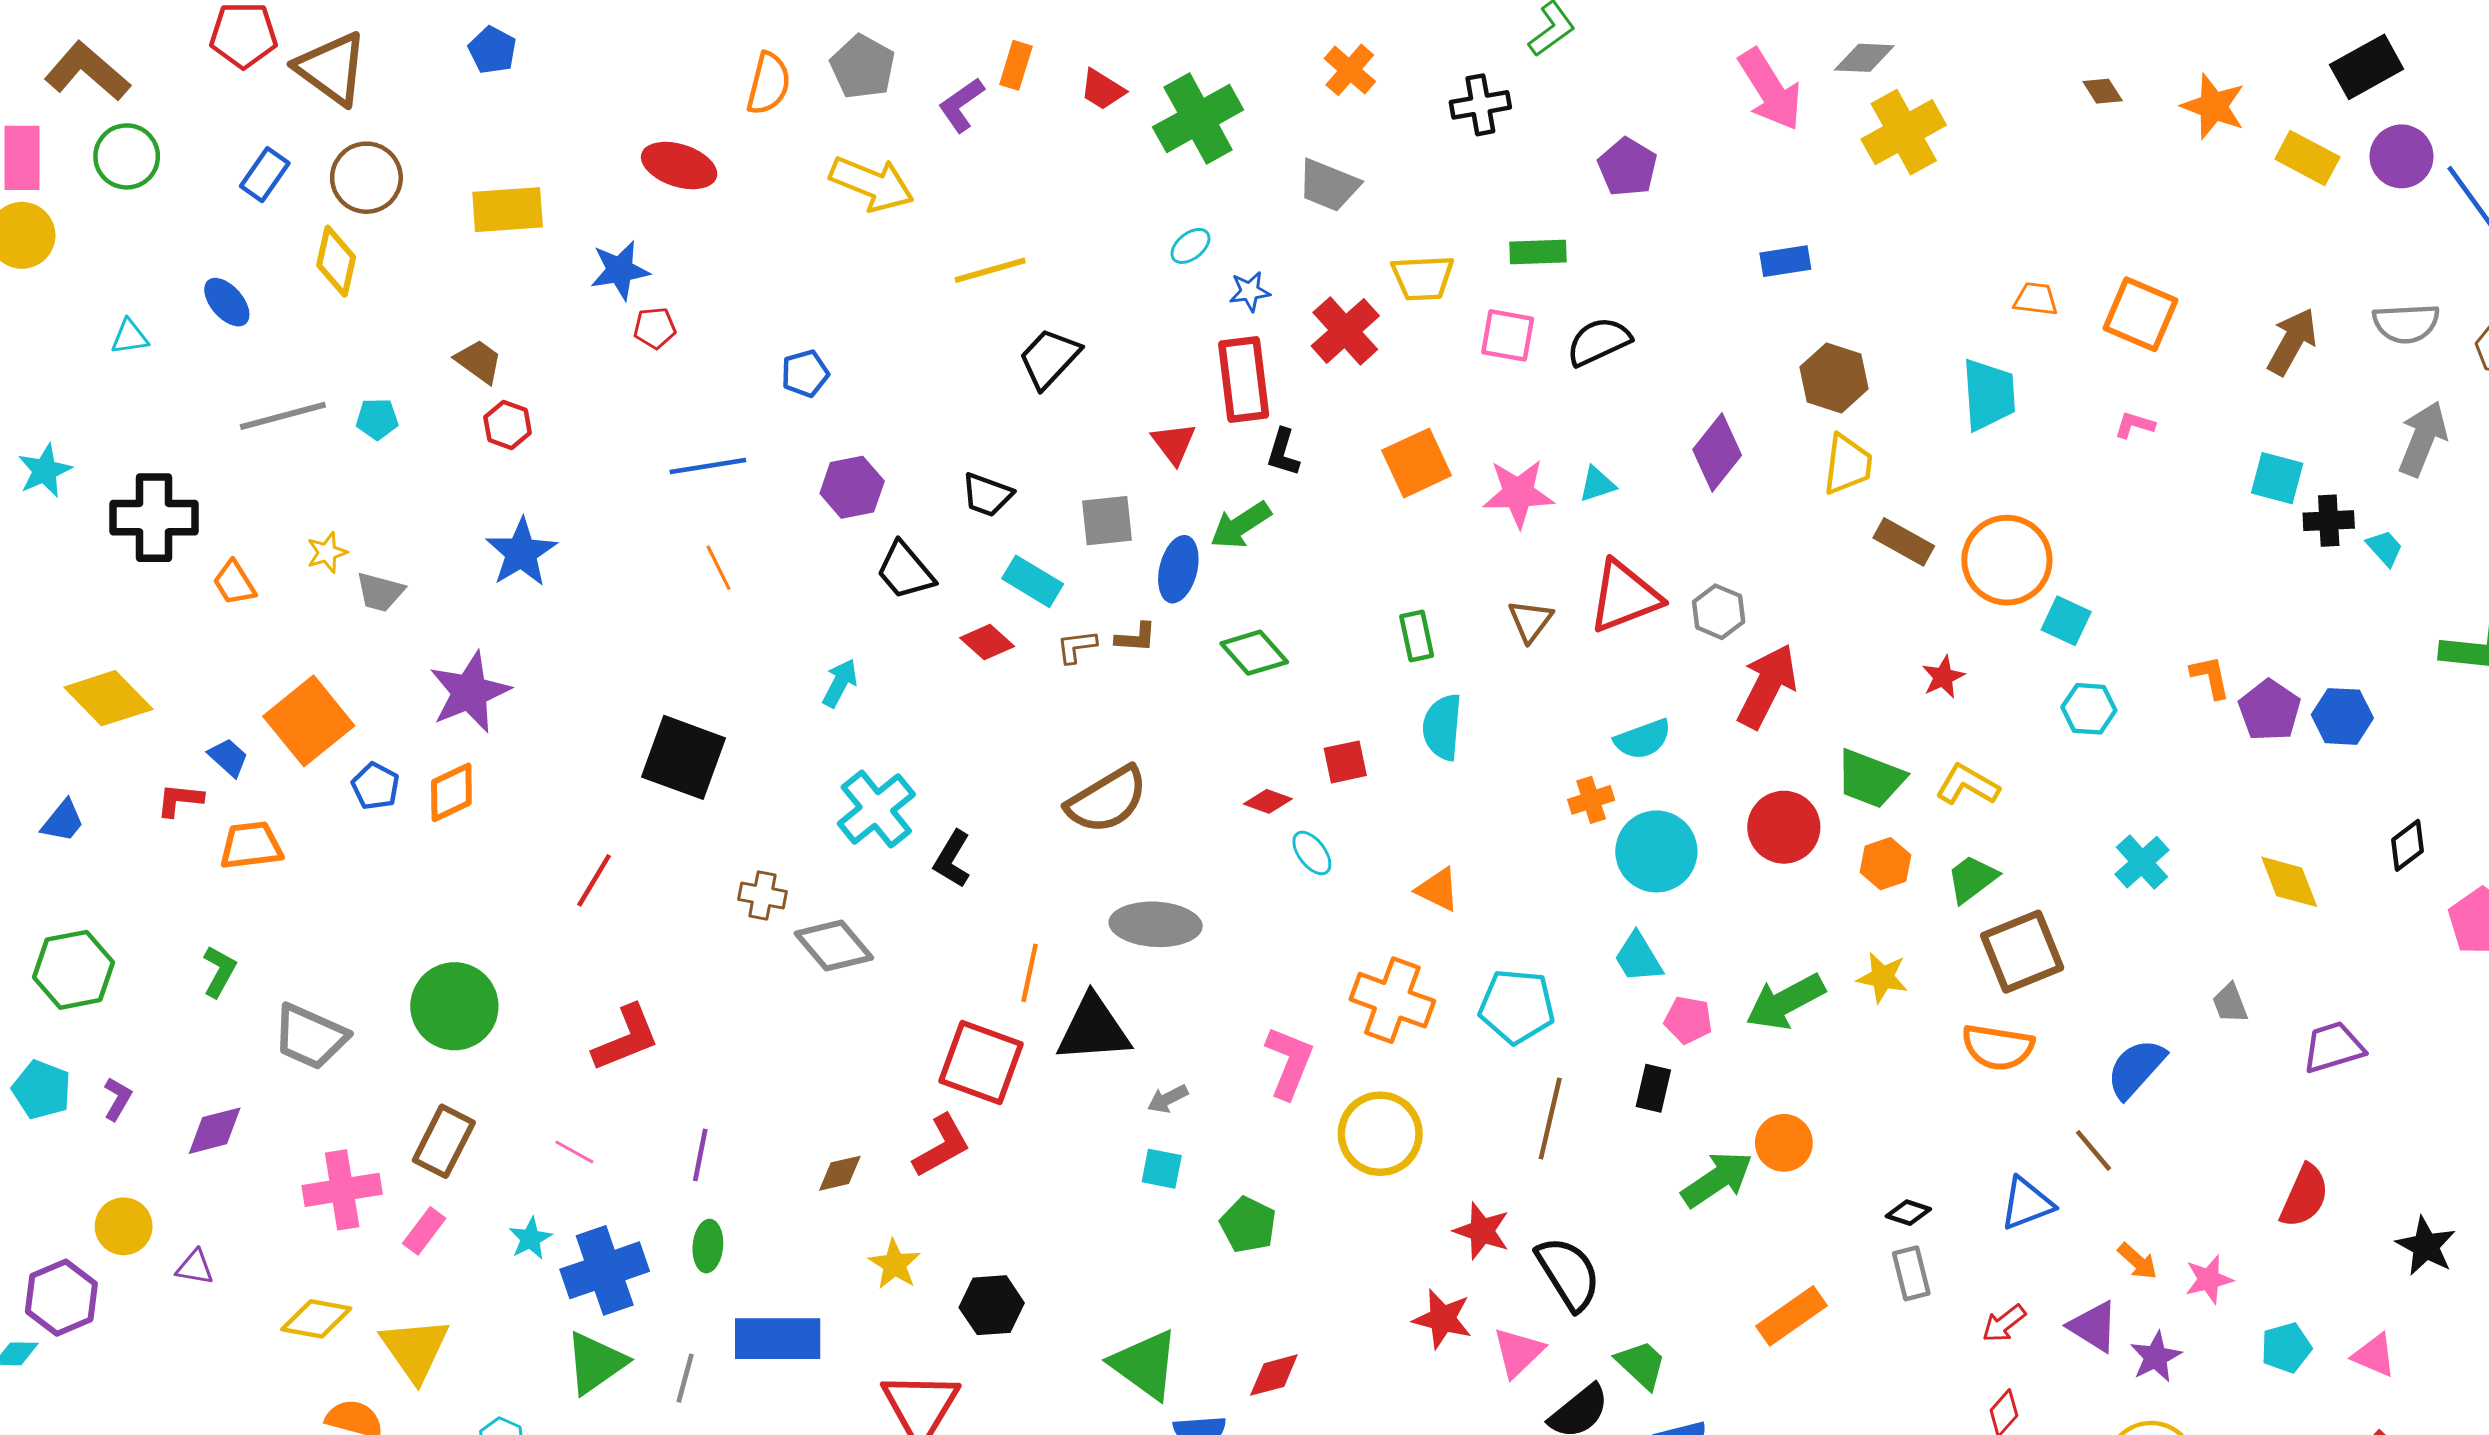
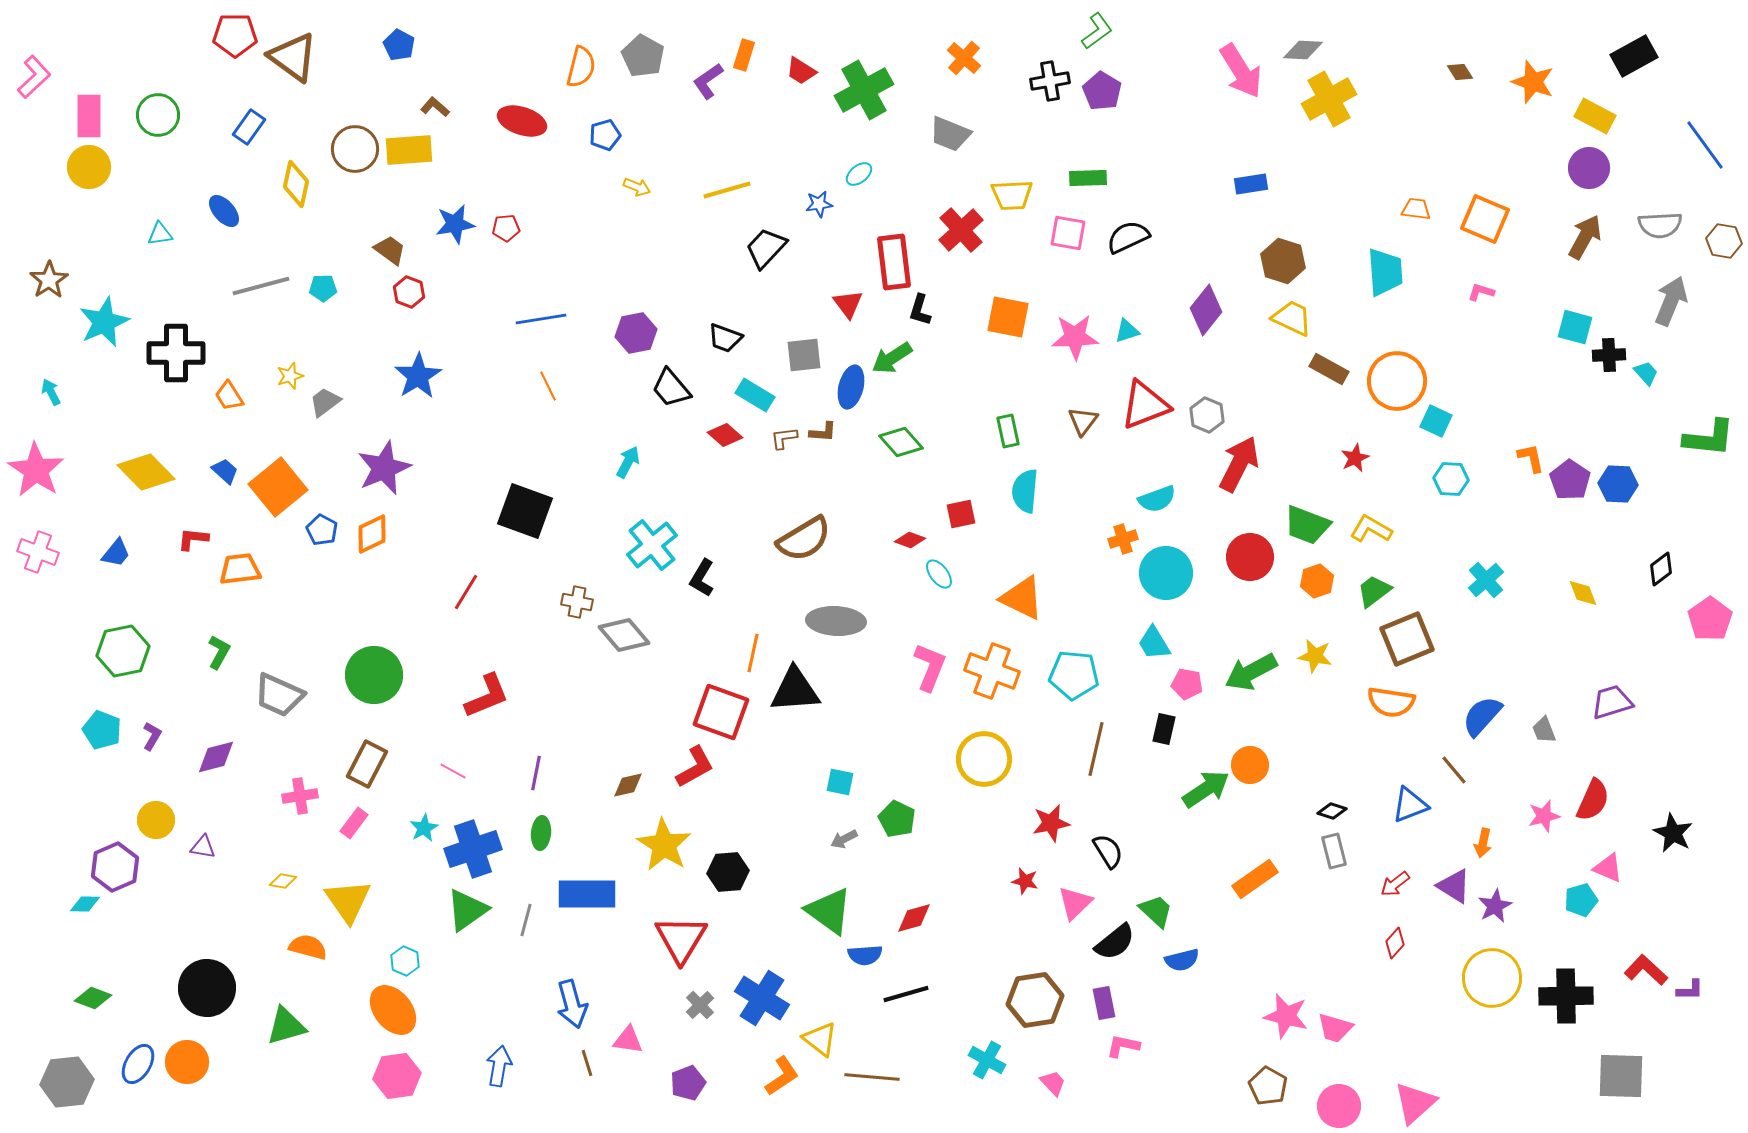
brown L-shape: (87, 71) -> (435, 107), moved, size x0.5
purple circle: (2402, 156) -> (1589, 168), moved
purple pentagon: (1628, 167) -> (1102, 91), moved
brown circle: (366, 178) -> (355, 149), moved
yellow arrow: (872, 184) -> (637, 187), moved, size x0.5
blue star: (620, 270) -> (455, 224), moved
blue star: (1250, 291) -> (819, 204), moved
blue pentagon: (805, 373) -> (605, 135), moved
orange square: (1417, 463) -> (1008, 317), turned 36
yellow trapezoid: (1848, 464) -> (1292, 318), turned -72
cyan star: (45, 471) -> (104, 322), size x1.4
gray trapezoid: (380, 592) -> (325, 402), turned 128
blue trapezoid: (228, 757) -> (225, 471), moved
yellow diamond: (2289, 882) -> (1583, 593), size x0.7
orange triangle: (1438, 889) -> (1022, 598), size x1.5
gray trapezoid: (2230, 1003) -> (1544, 730), moved
pink L-shape: (1289, 1062) -> (930, 667), moved
gray arrow: (1168, 1099) -> (844, 839), moved
pink cross: (342, 1190) -> (300, 796), size x0.7
red star: (1482, 1231) -> (1051, 823), turned -30
orange arrow: (2137, 1261) -> (1483, 843), turned 60
yellow star: (895, 1264) -> (664, 845), size x1.6
black semicircle: (1568, 1273) -> (1108, 851), size x0.7
pink star: (2209, 1279) -> (1544, 816), moved
yellow diamond: (316, 1319) -> (283, 881), size x0.6
red star: (1442, 1319) -> (1025, 881), size x0.7
pink triangle: (2374, 1355) -> (1608, 868), moved

